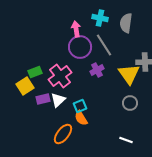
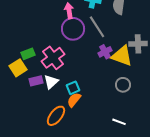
purple cross: (97, 70) -> (105, 52), moved
yellow triangle: (129, 74) -> (122, 56), turned -35
orange semicircle: (81, 118) -> (74, 100), turned 70

